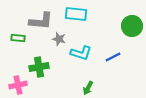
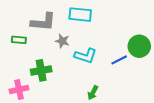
green circle: (132, 26) -> (139, 46), moved

